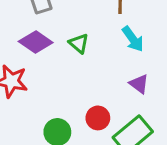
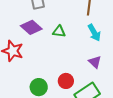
green triangle: (79, 43) -> (59, 31), turned -40

